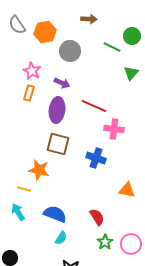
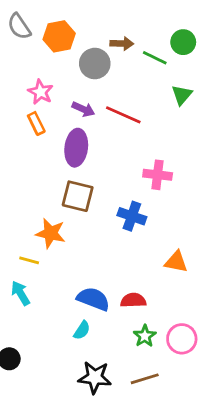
brown arrow: (89, 19) -> (122, 44), moved
orange rectangle: (29, 93) -> (36, 123), turned -42
red line: (94, 106) -> (123, 115), moved
blue semicircle: (55, 214) -> (93, 299), moved
red semicircle: (97, 217) -> (133, 300), turned -60

